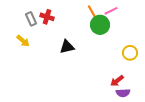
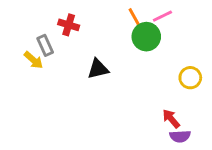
gray rectangle: (31, 19) -> (45, 45), moved
red arrow: (117, 81) -> (171, 119), turned 88

